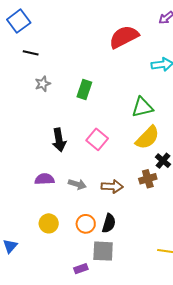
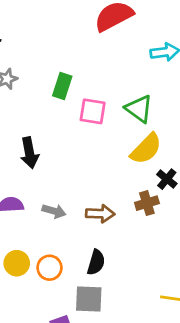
green triangle: (142, 107) -> (139, 109), turned 50
pink square: (97, 139) -> (93, 111), moved, turned -30
orange circle: (86, 224) -> (50, 268), moved

